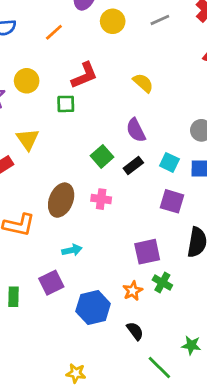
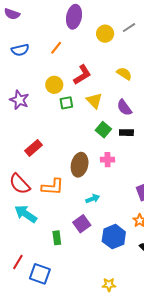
yellow circle: (113, 21) -> (105, 34), moved
yellow circle: (27, 81) -> (54, 85), moved
green square: (66, 104) -> (66, 103), moved
yellow triangle: (28, 139) -> (94, 101), moved
black rectangle: (133, 166) -> (126, 133), turned 48

